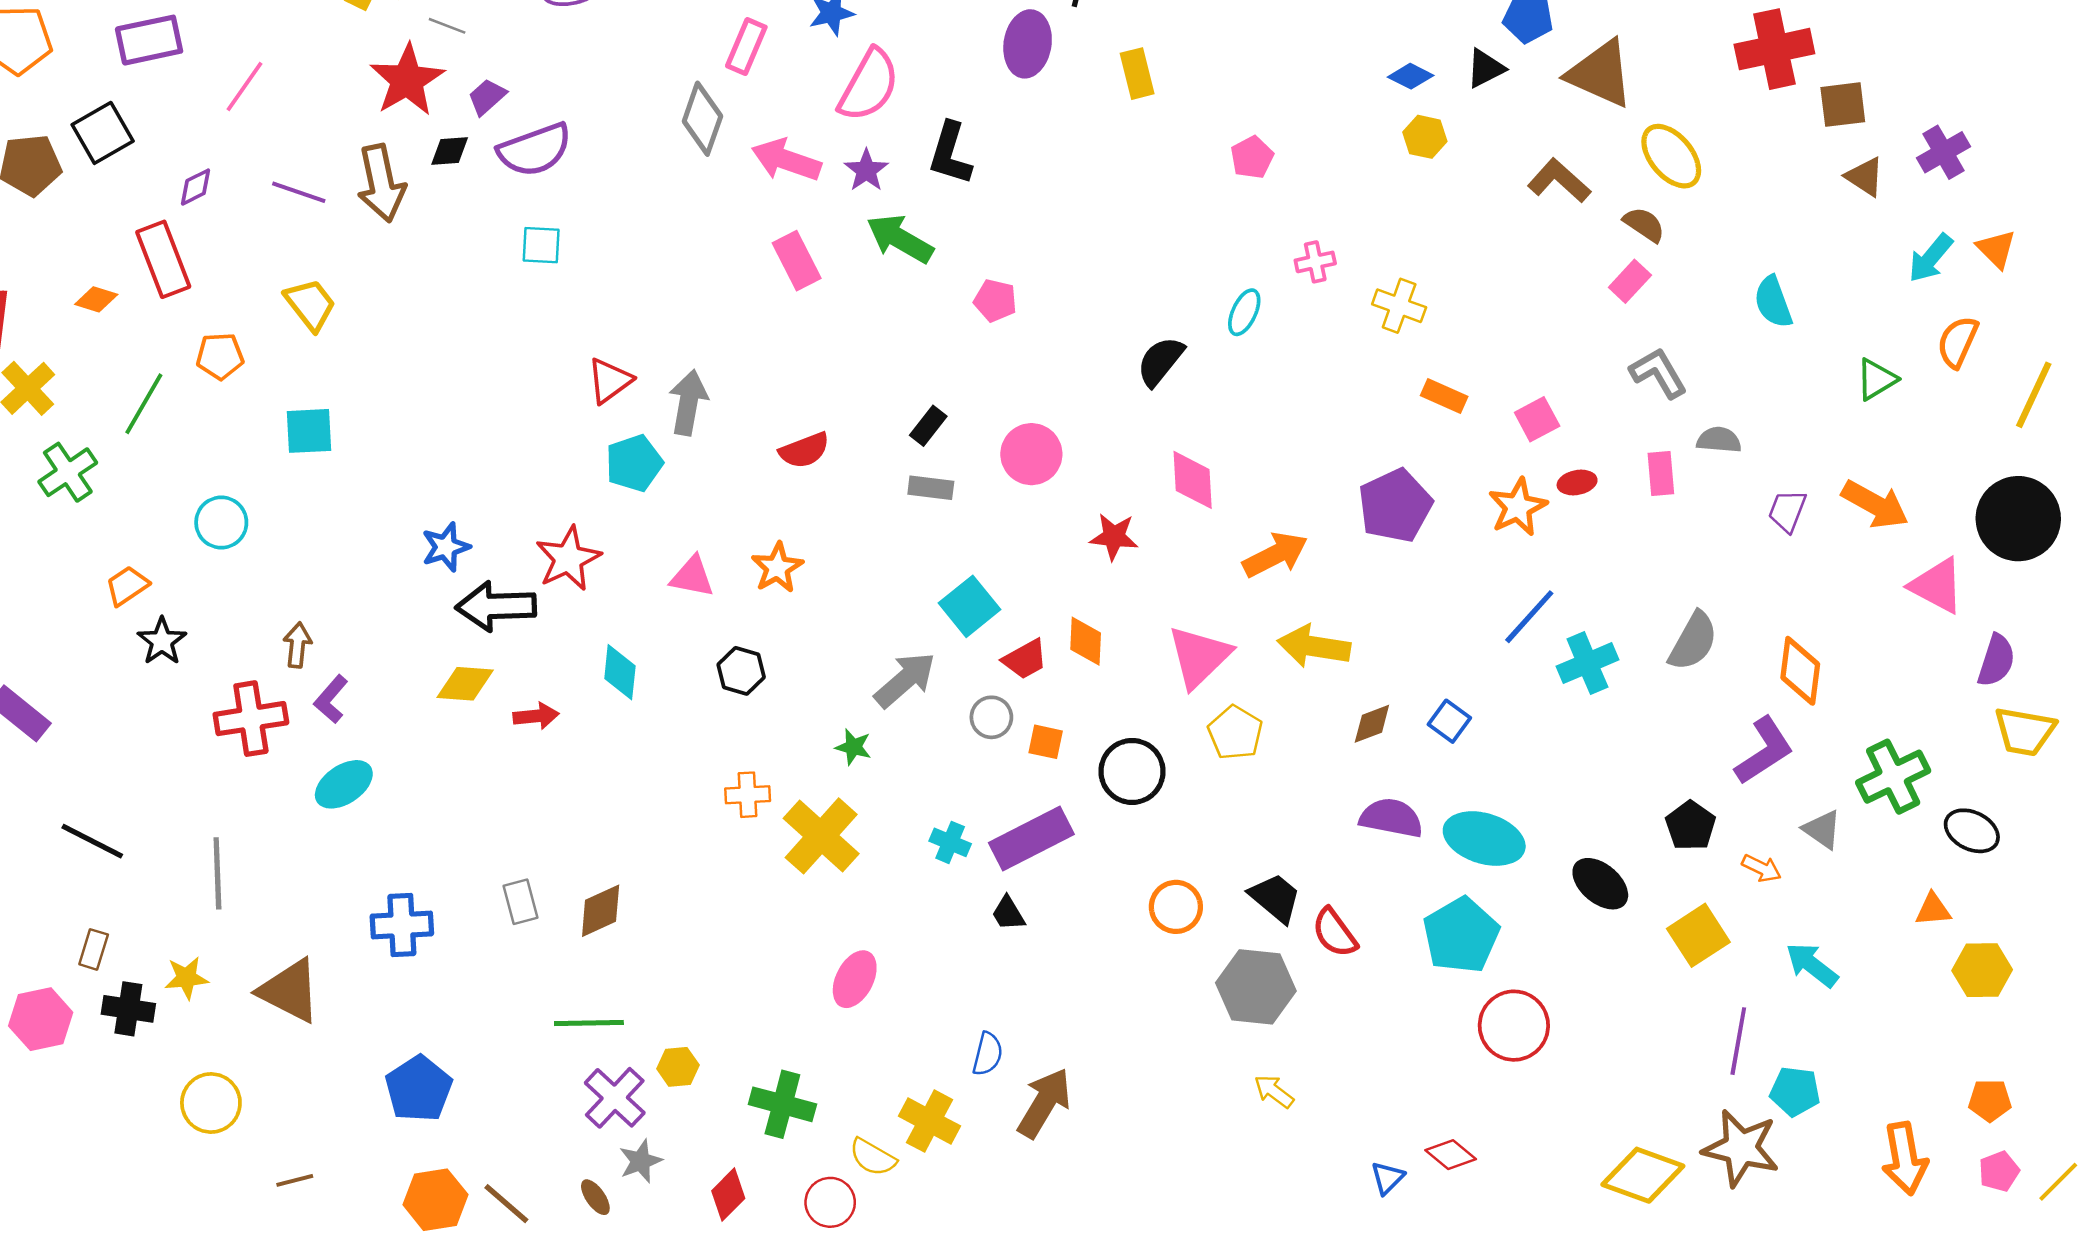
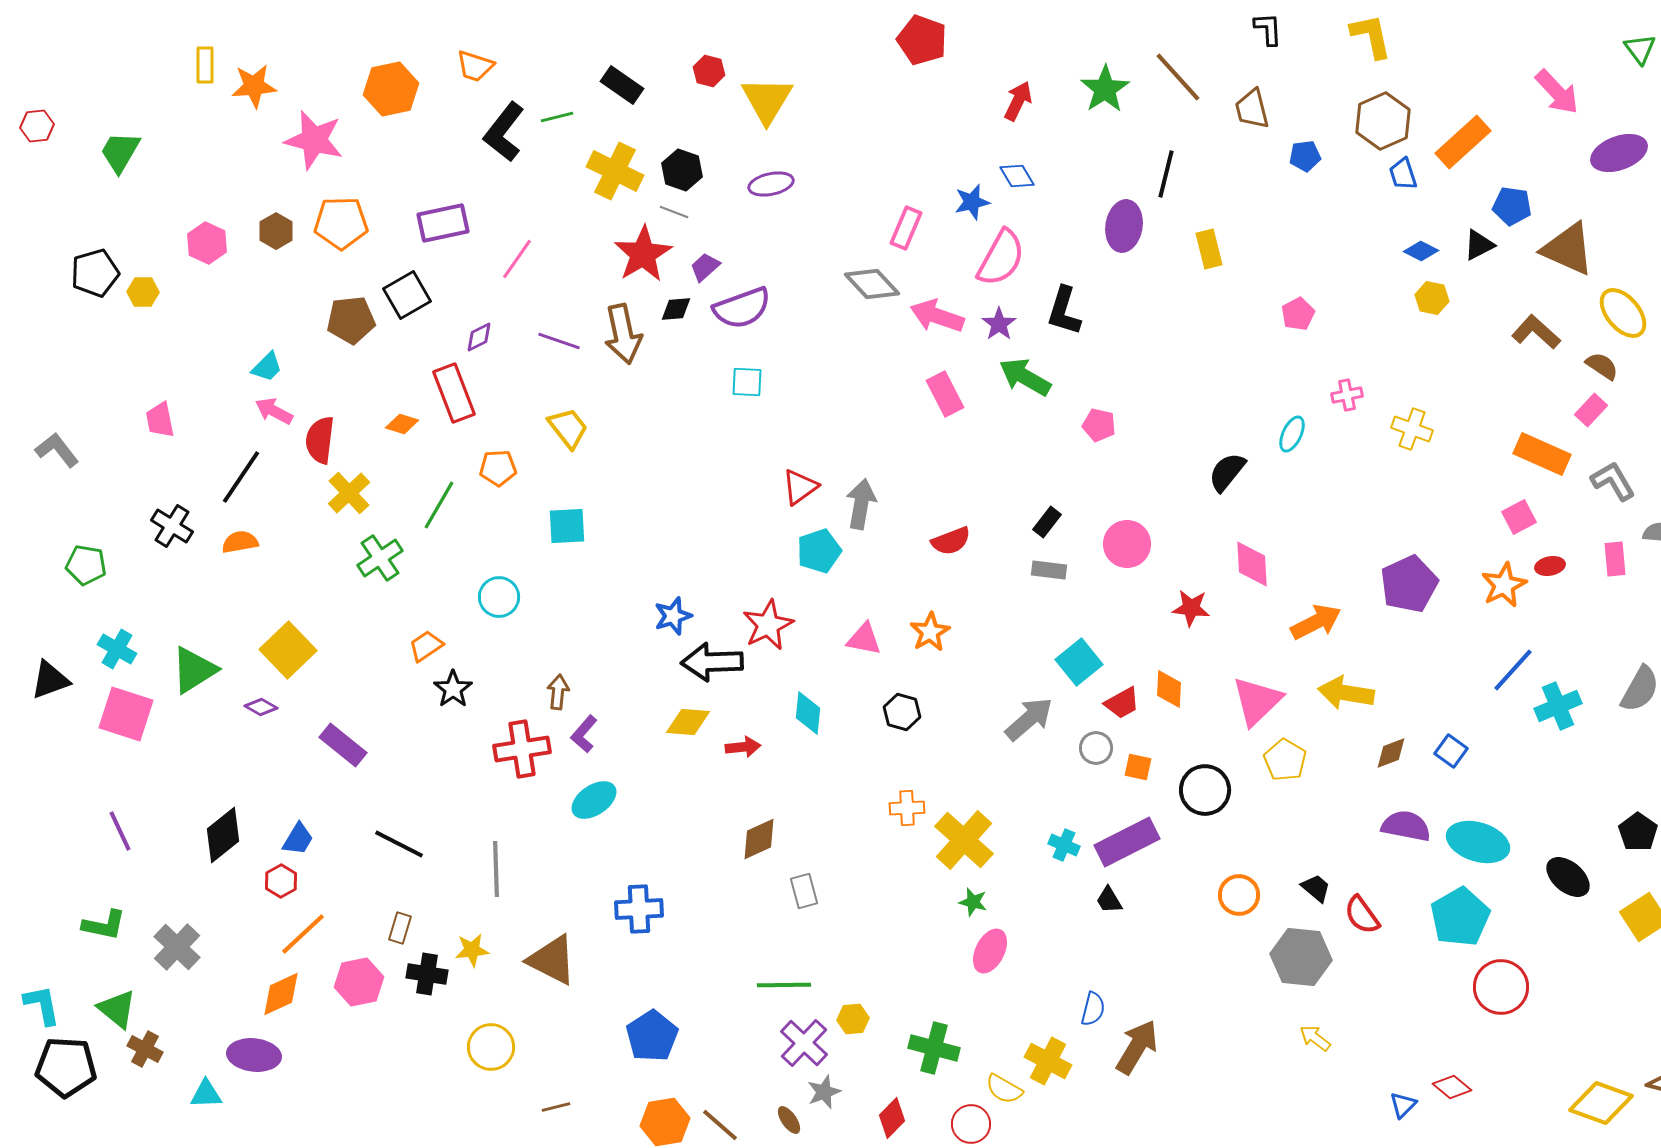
gray diamond: (702, 119) -> (872, 284), turned -62
orange rectangle: (1444, 396) -> (1542, 454), moved, size x1.6
green star: (853, 747) -> (973, 902), moved
black trapezoid: (1275, 898) -> (1316, 888), size x0.7
gray rectangle: (521, 902) -> (804, 891), moved
brown diamond: (601, 911) -> (759, 839), moved

